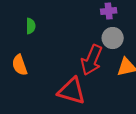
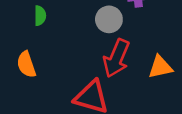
gray circle: (113, 38) -> (109, 19), moved

